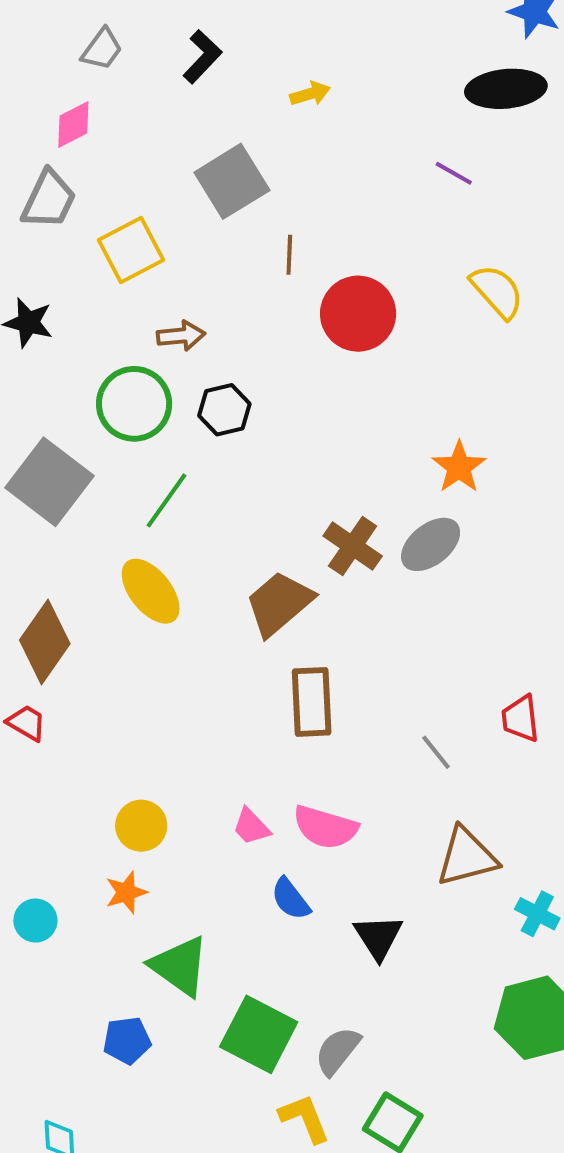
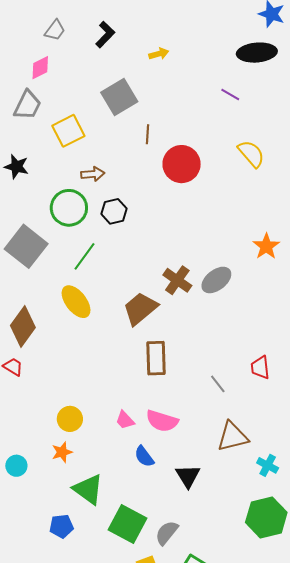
orange star: (459, 467) -> (266, 246), moved

